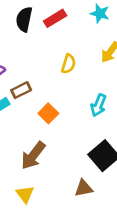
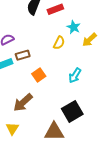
cyan star: (100, 13) -> (74, 27), moved
brown triangle: (84, 188) -> (54, 132), size x1.5

